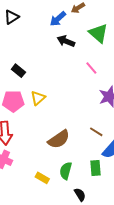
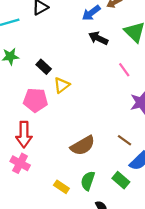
yellow triangle: (38, 98) -> (62, 85), moved
green rectangle: (96, 168) -> (121, 180), turned -49

